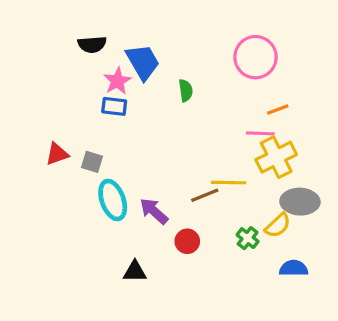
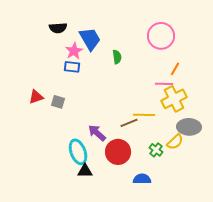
orange line: (278, 110) -> (175, 69), turned -40
cyan ellipse: (113, 200) -> (78, 152), moved
red circle: (187, 241) -> (118, 152), size x1.6
blue semicircle: (294, 268) -> (142, 179), moved

